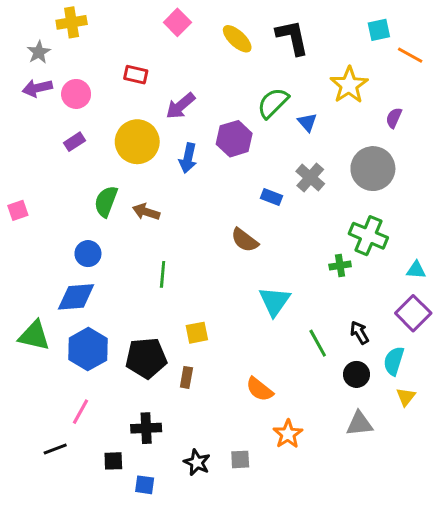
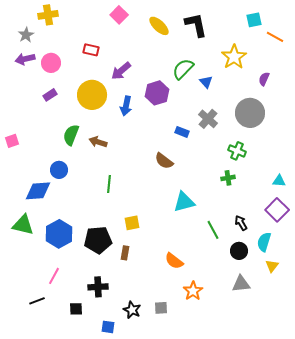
green cross: (368, 236) -> (237, 151), moved, size x0.7
blue diamond: (76, 297) -> (38, 191), moved
cyan triangle: (274, 301) -> (184, 202), turned 40
blue square: (145, 485) -> (108, 327), moved

